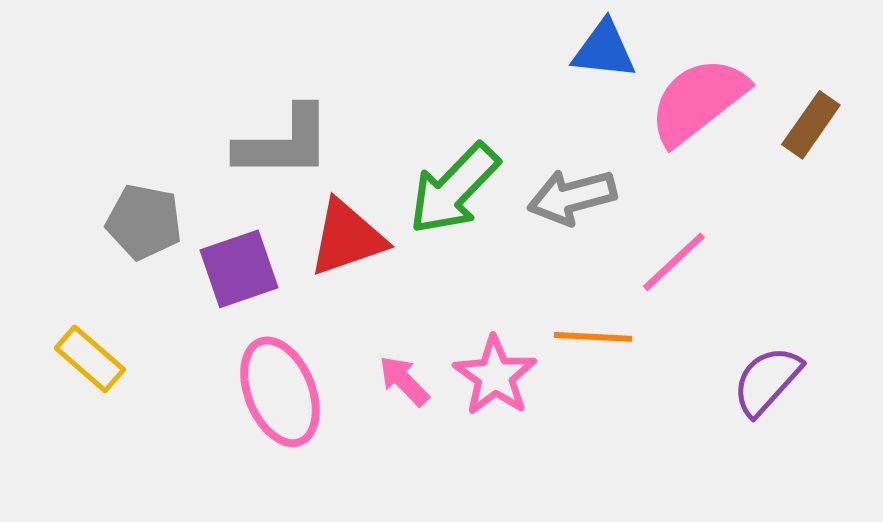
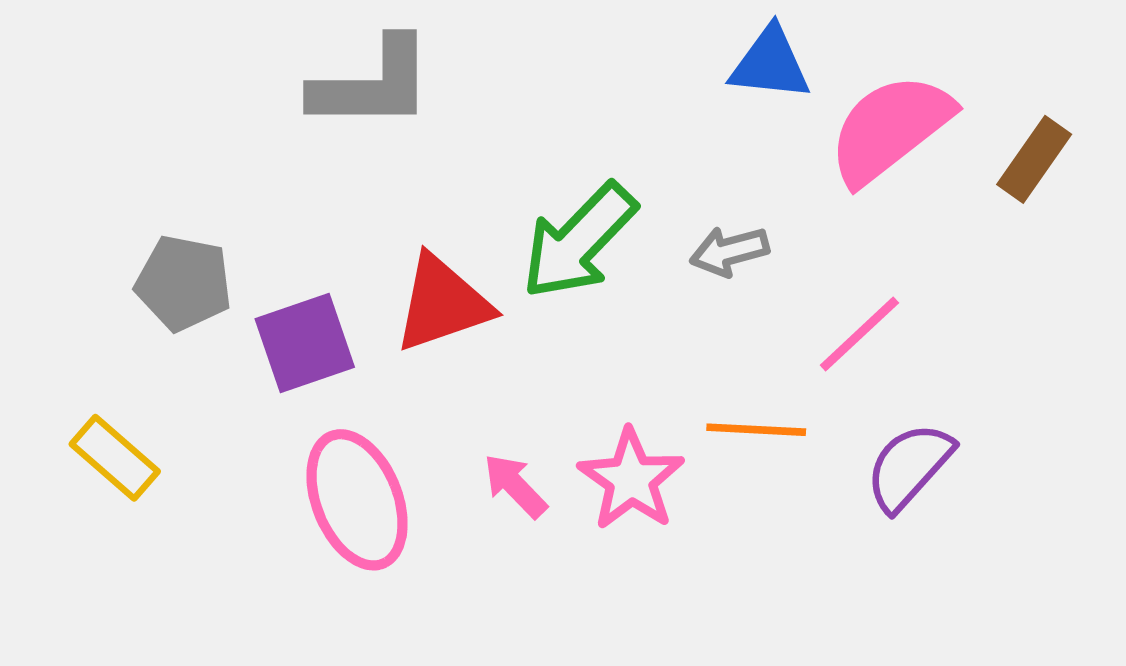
gray L-shape: (284, 143) -> (372, 84), moved
gray arrow: (572, 197) -> (729, 251), size x0.7
purple semicircle: (767, 381) -> (909, 467), moved

